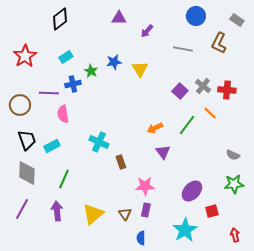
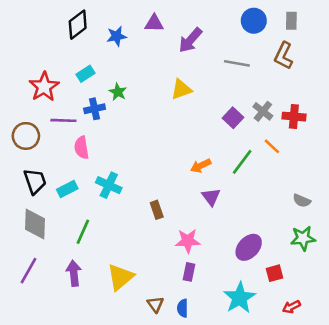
gray rectangle: (237, 20) -> (291, 21), moved, turned 56
purple arrow: (147, 31) -> (190, 40), size x1.5
red star: (25, 56) -> (44, 87), moved
blue star: (114, 62) -> (117, 36), moved
yellow triangle: (140, 69) -> (181, 89), turned 42
cyan cross: (99, 142) -> (109, 185), moved
brown triangle: (125, 214) -> (155, 304), moved
red arrow: (235, 235) -> (291, 307), moved, turned -104

